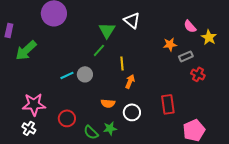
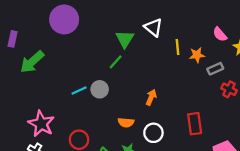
yellow line: (122, 63) -> (177, 47), moved
pink star: (34, 104) -> (41, 124), turned 30

